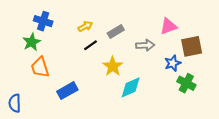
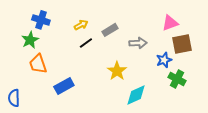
pink triangle: (168, 26) -> (170, 23), moved
yellow star: (113, 66) -> (117, 71), moved
cyan diamond: (131, 87) -> (136, 95), moved

